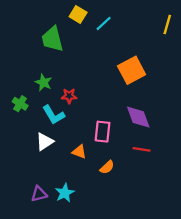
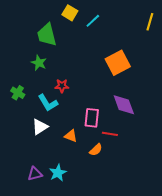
green star: (43, 83) -> (39, 63), moved
red line: (142, 149) -> (110, 134), moved

